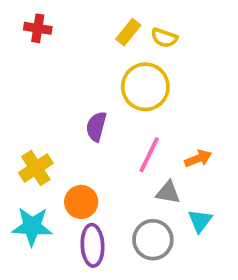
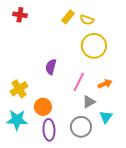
yellow circle: (145, 87) -> (94, 46), moved
gray triangle: (168, 193) -> (89, 102), turned -40

